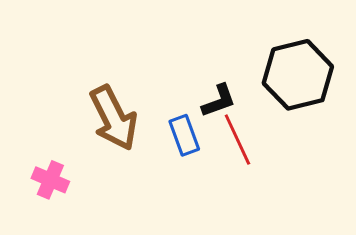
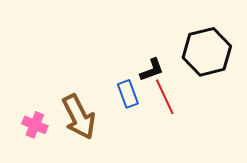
brown arrow: (114, 118) -> (79, 117), moved

